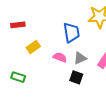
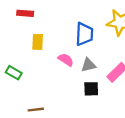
yellow rectangle: (33, 47) -> (38, 42), turned -64
black square: (76, 77) -> (91, 89), moved, turned -32

